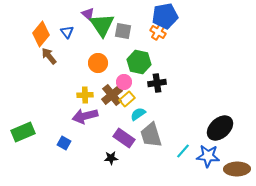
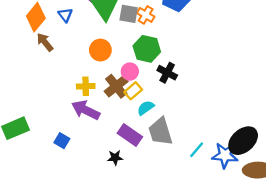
orange cross: (158, 32) -> (146, 15), moved
black cross: (157, 83) -> (167, 73), turned 36
purple arrow: (85, 116) -> (86, 110), turned 40
black ellipse: (220, 128) -> (243, 141), moved

